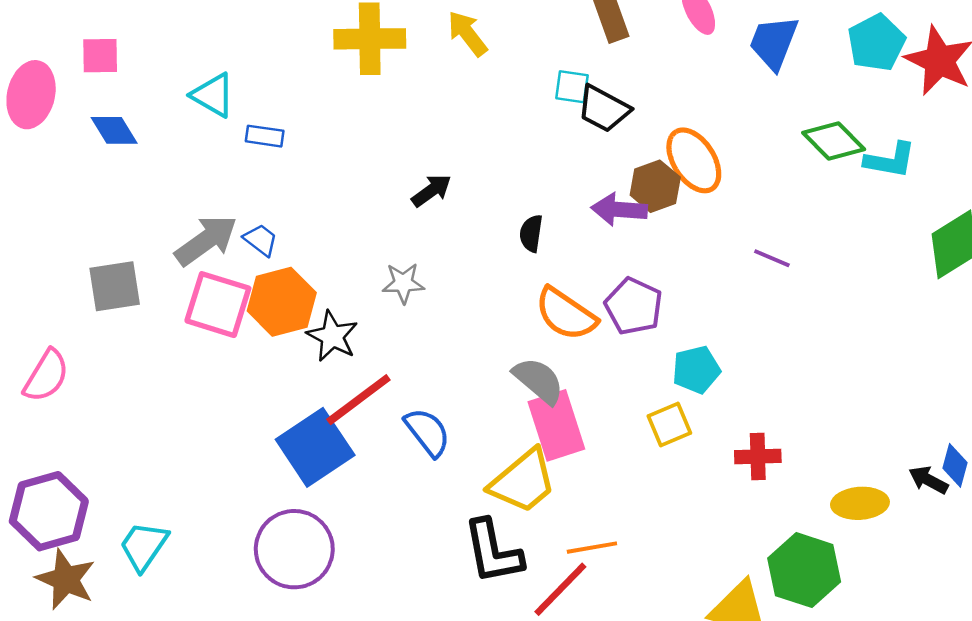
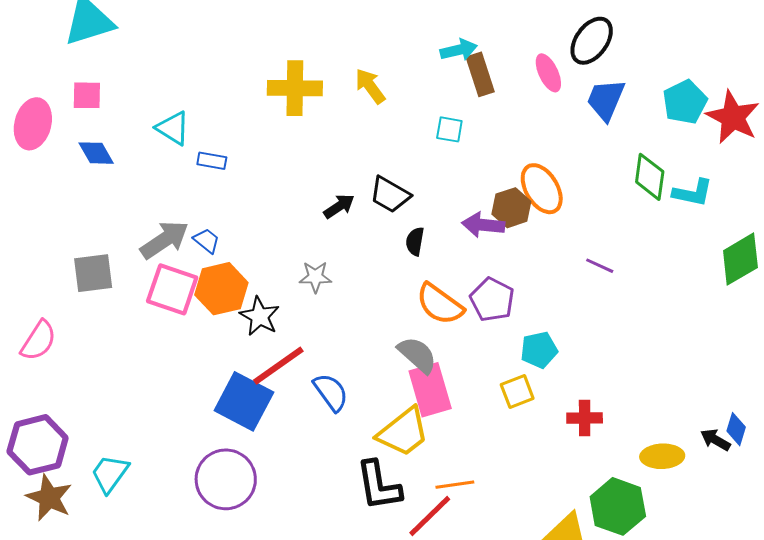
black trapezoid: (604, 109) -> (390, 195), moved
green diamond: (834, 141) -> (650, 177), turned 51
blue square: (315, 447) -> (244, 401), turned -30

